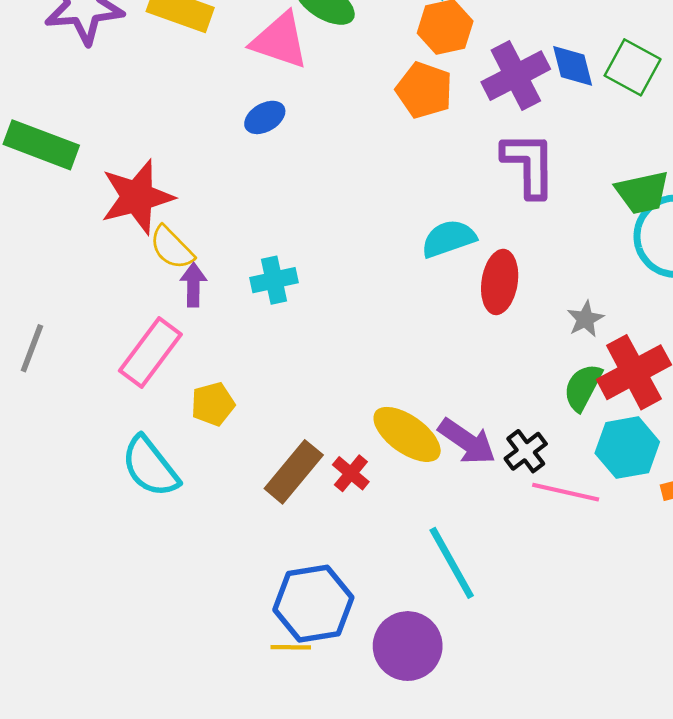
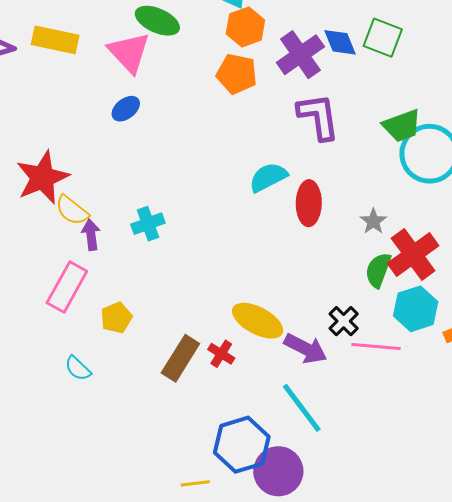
pink triangle: (280, 41) -> (129, 52), turned 36
purple arrow: (467, 441) -> (305, 349), moved
cyan semicircle: (150, 467) -> (78, 368), size x0.6
blue hexagon: (313, 604) -> (242, 445), moved

